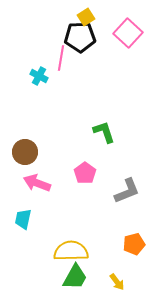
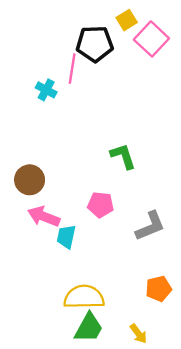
yellow square: (86, 17) -> (127, 20), moved
pink pentagon: (85, 173) -> (101, 205), turned -30
cyan trapezoid: (23, 219) -> (66, 237), moved

